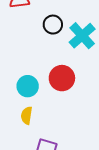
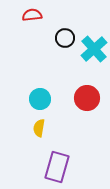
red circle: (62, 78) -> (87, 98), moved

